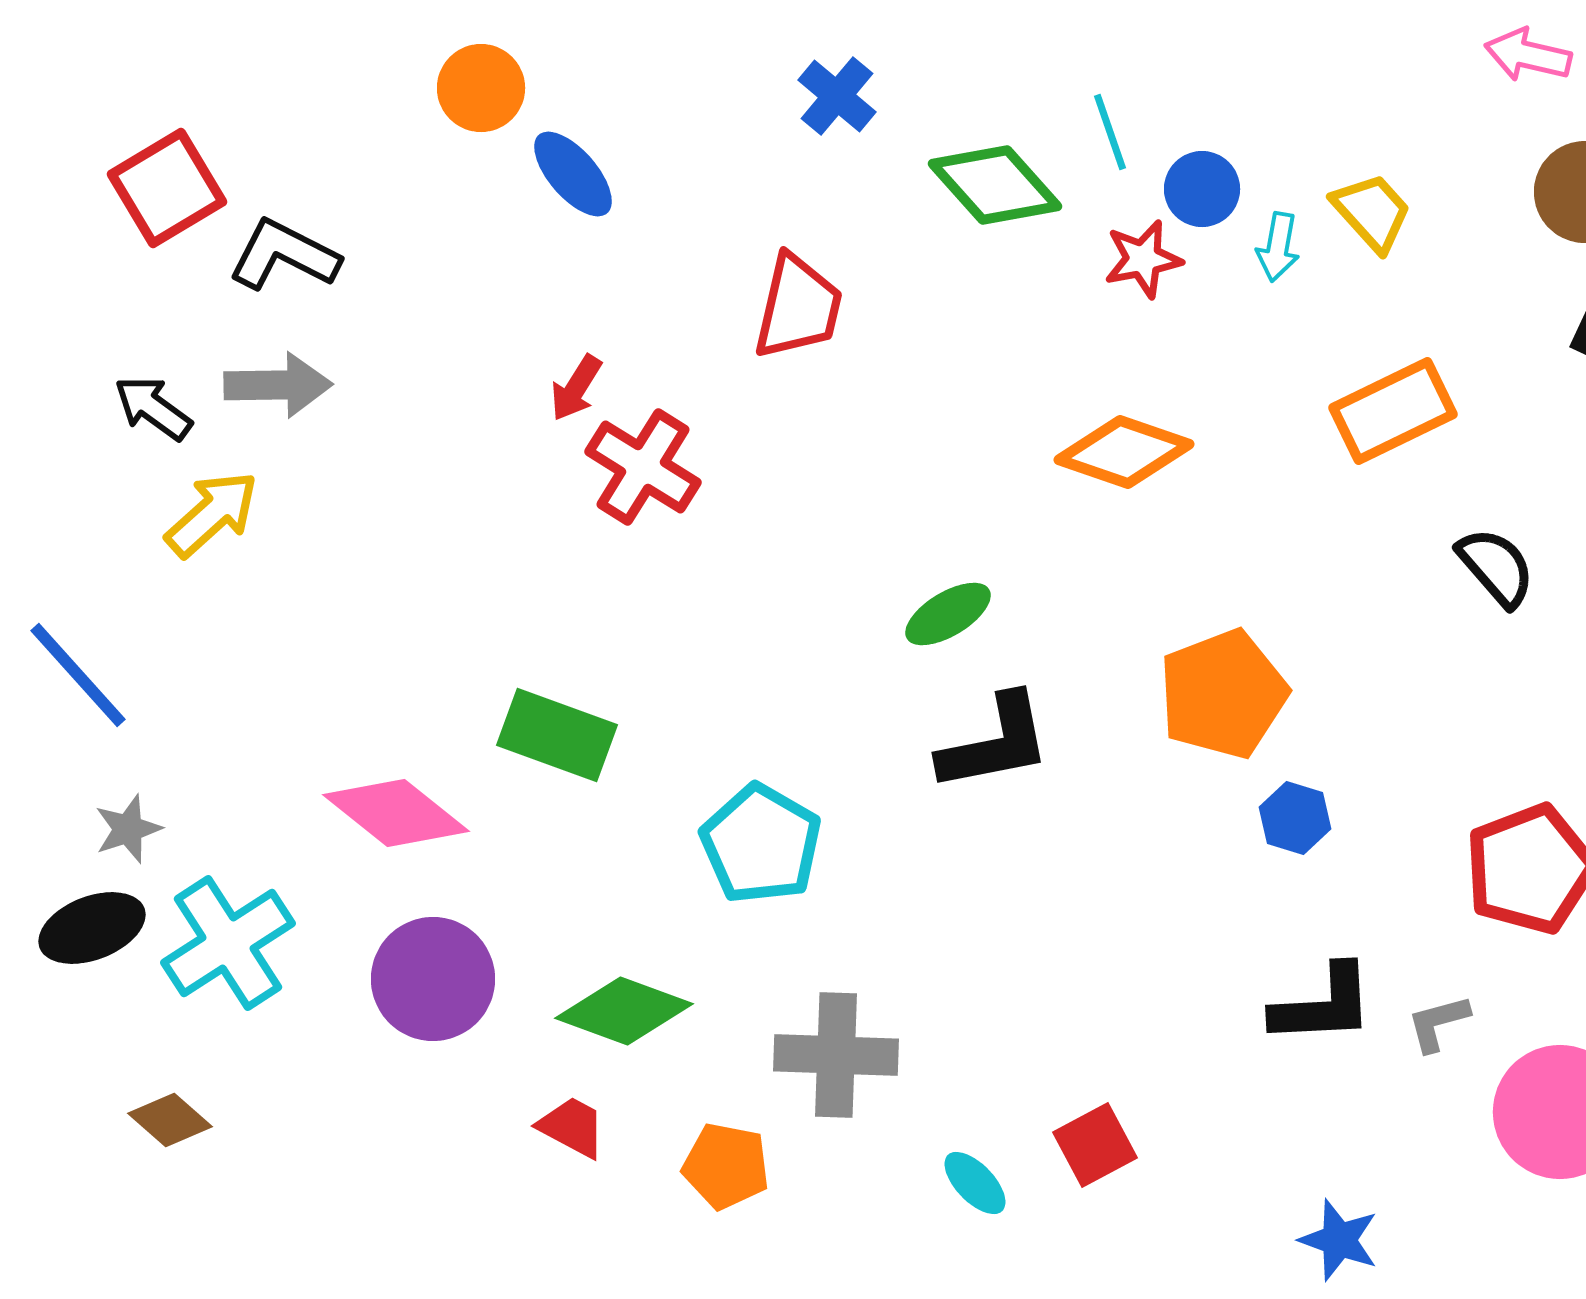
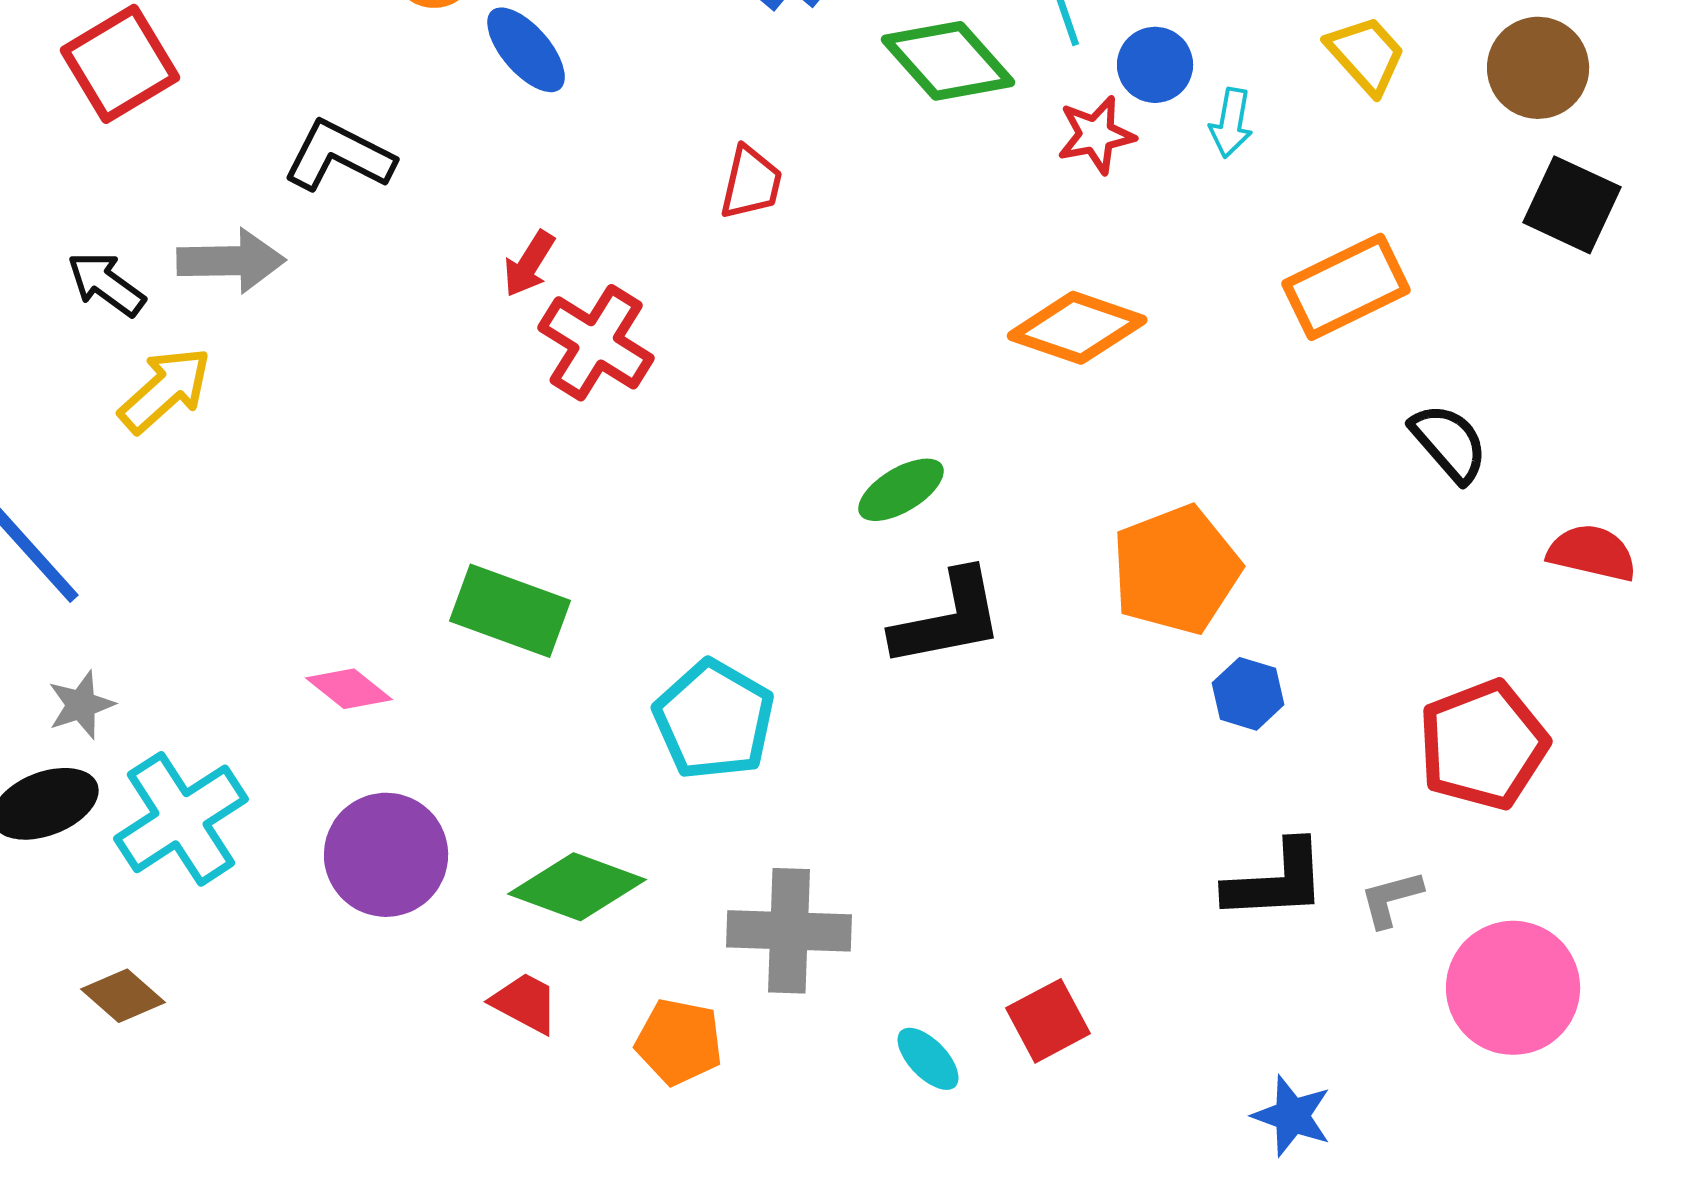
yellow trapezoid: (1372, 212) -> (1366, 55), moved
black L-shape: (284, 255) -> (339, 156), moved
red trapezoid: (798, 307) -> (751, 183), size x0.7
pink diamond: (396, 813) -> (349, 689), size x0.6

